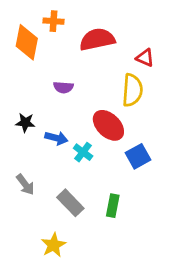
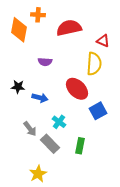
cyan cross: (83, 152) -> (59, 122), moved
gray arrow: (25, 185) -> (30, 129), moved

